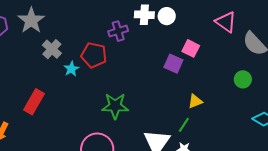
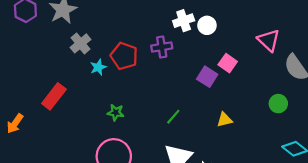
white cross: (144, 15) -> (184, 21), turned -30
purple cross: (118, 31) -> (162, 47), moved
green star: (115, 106) -> (116, 112), moved, size x0.6
green line: (184, 125) -> (173, 117), moved

